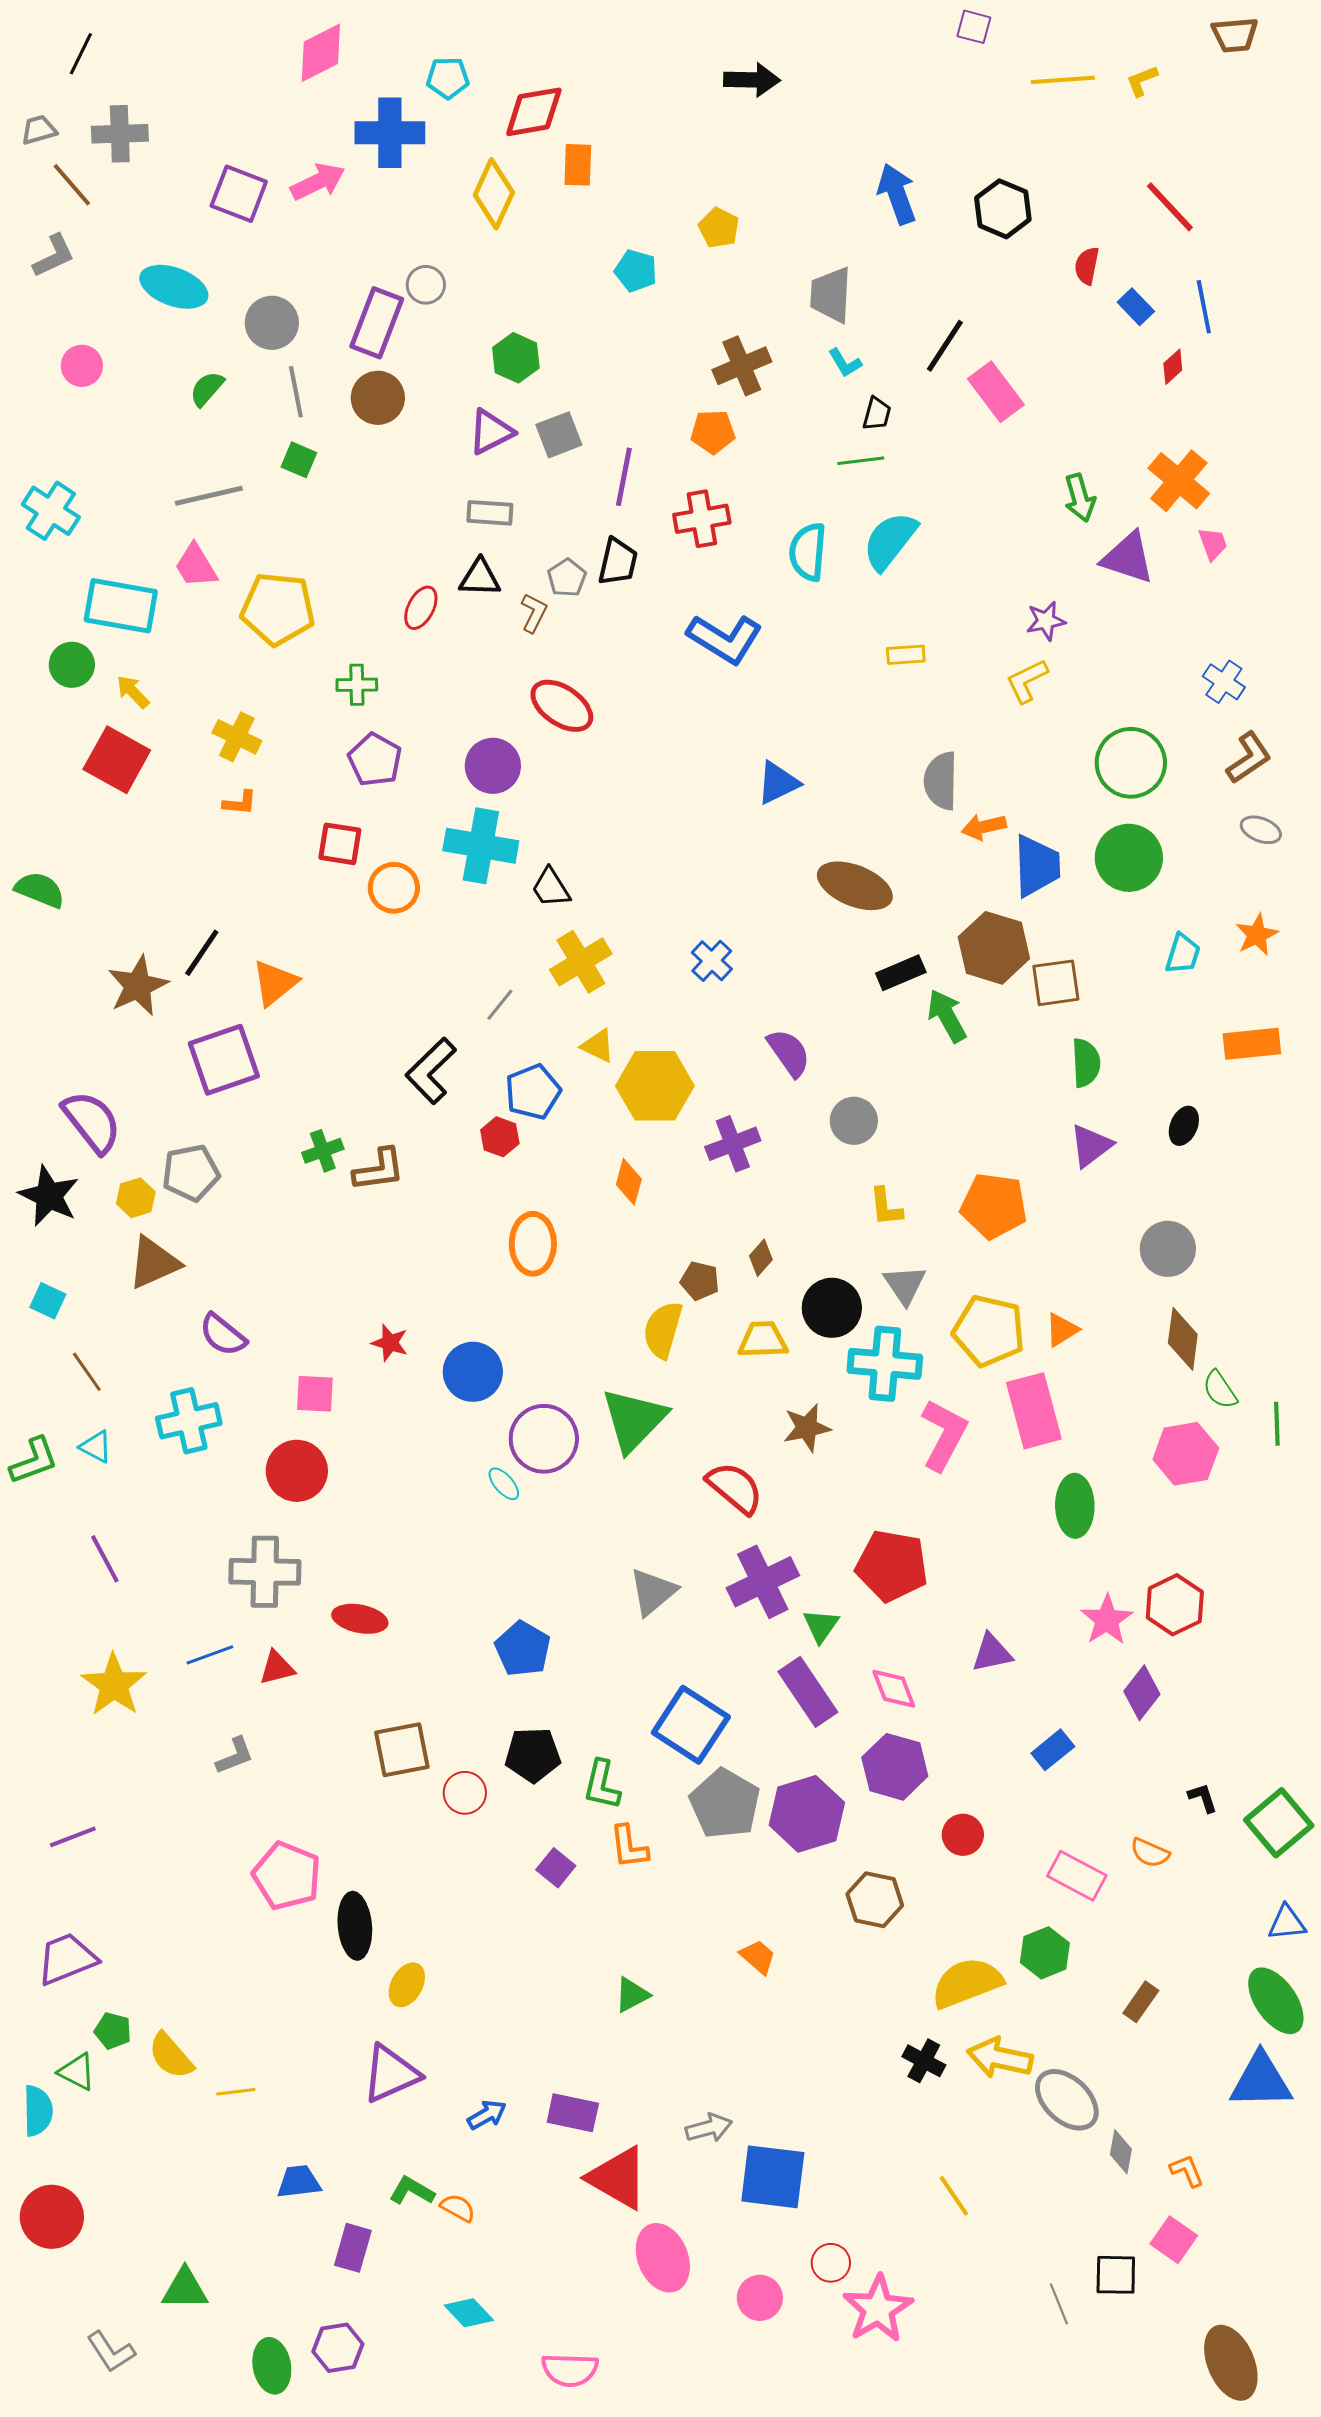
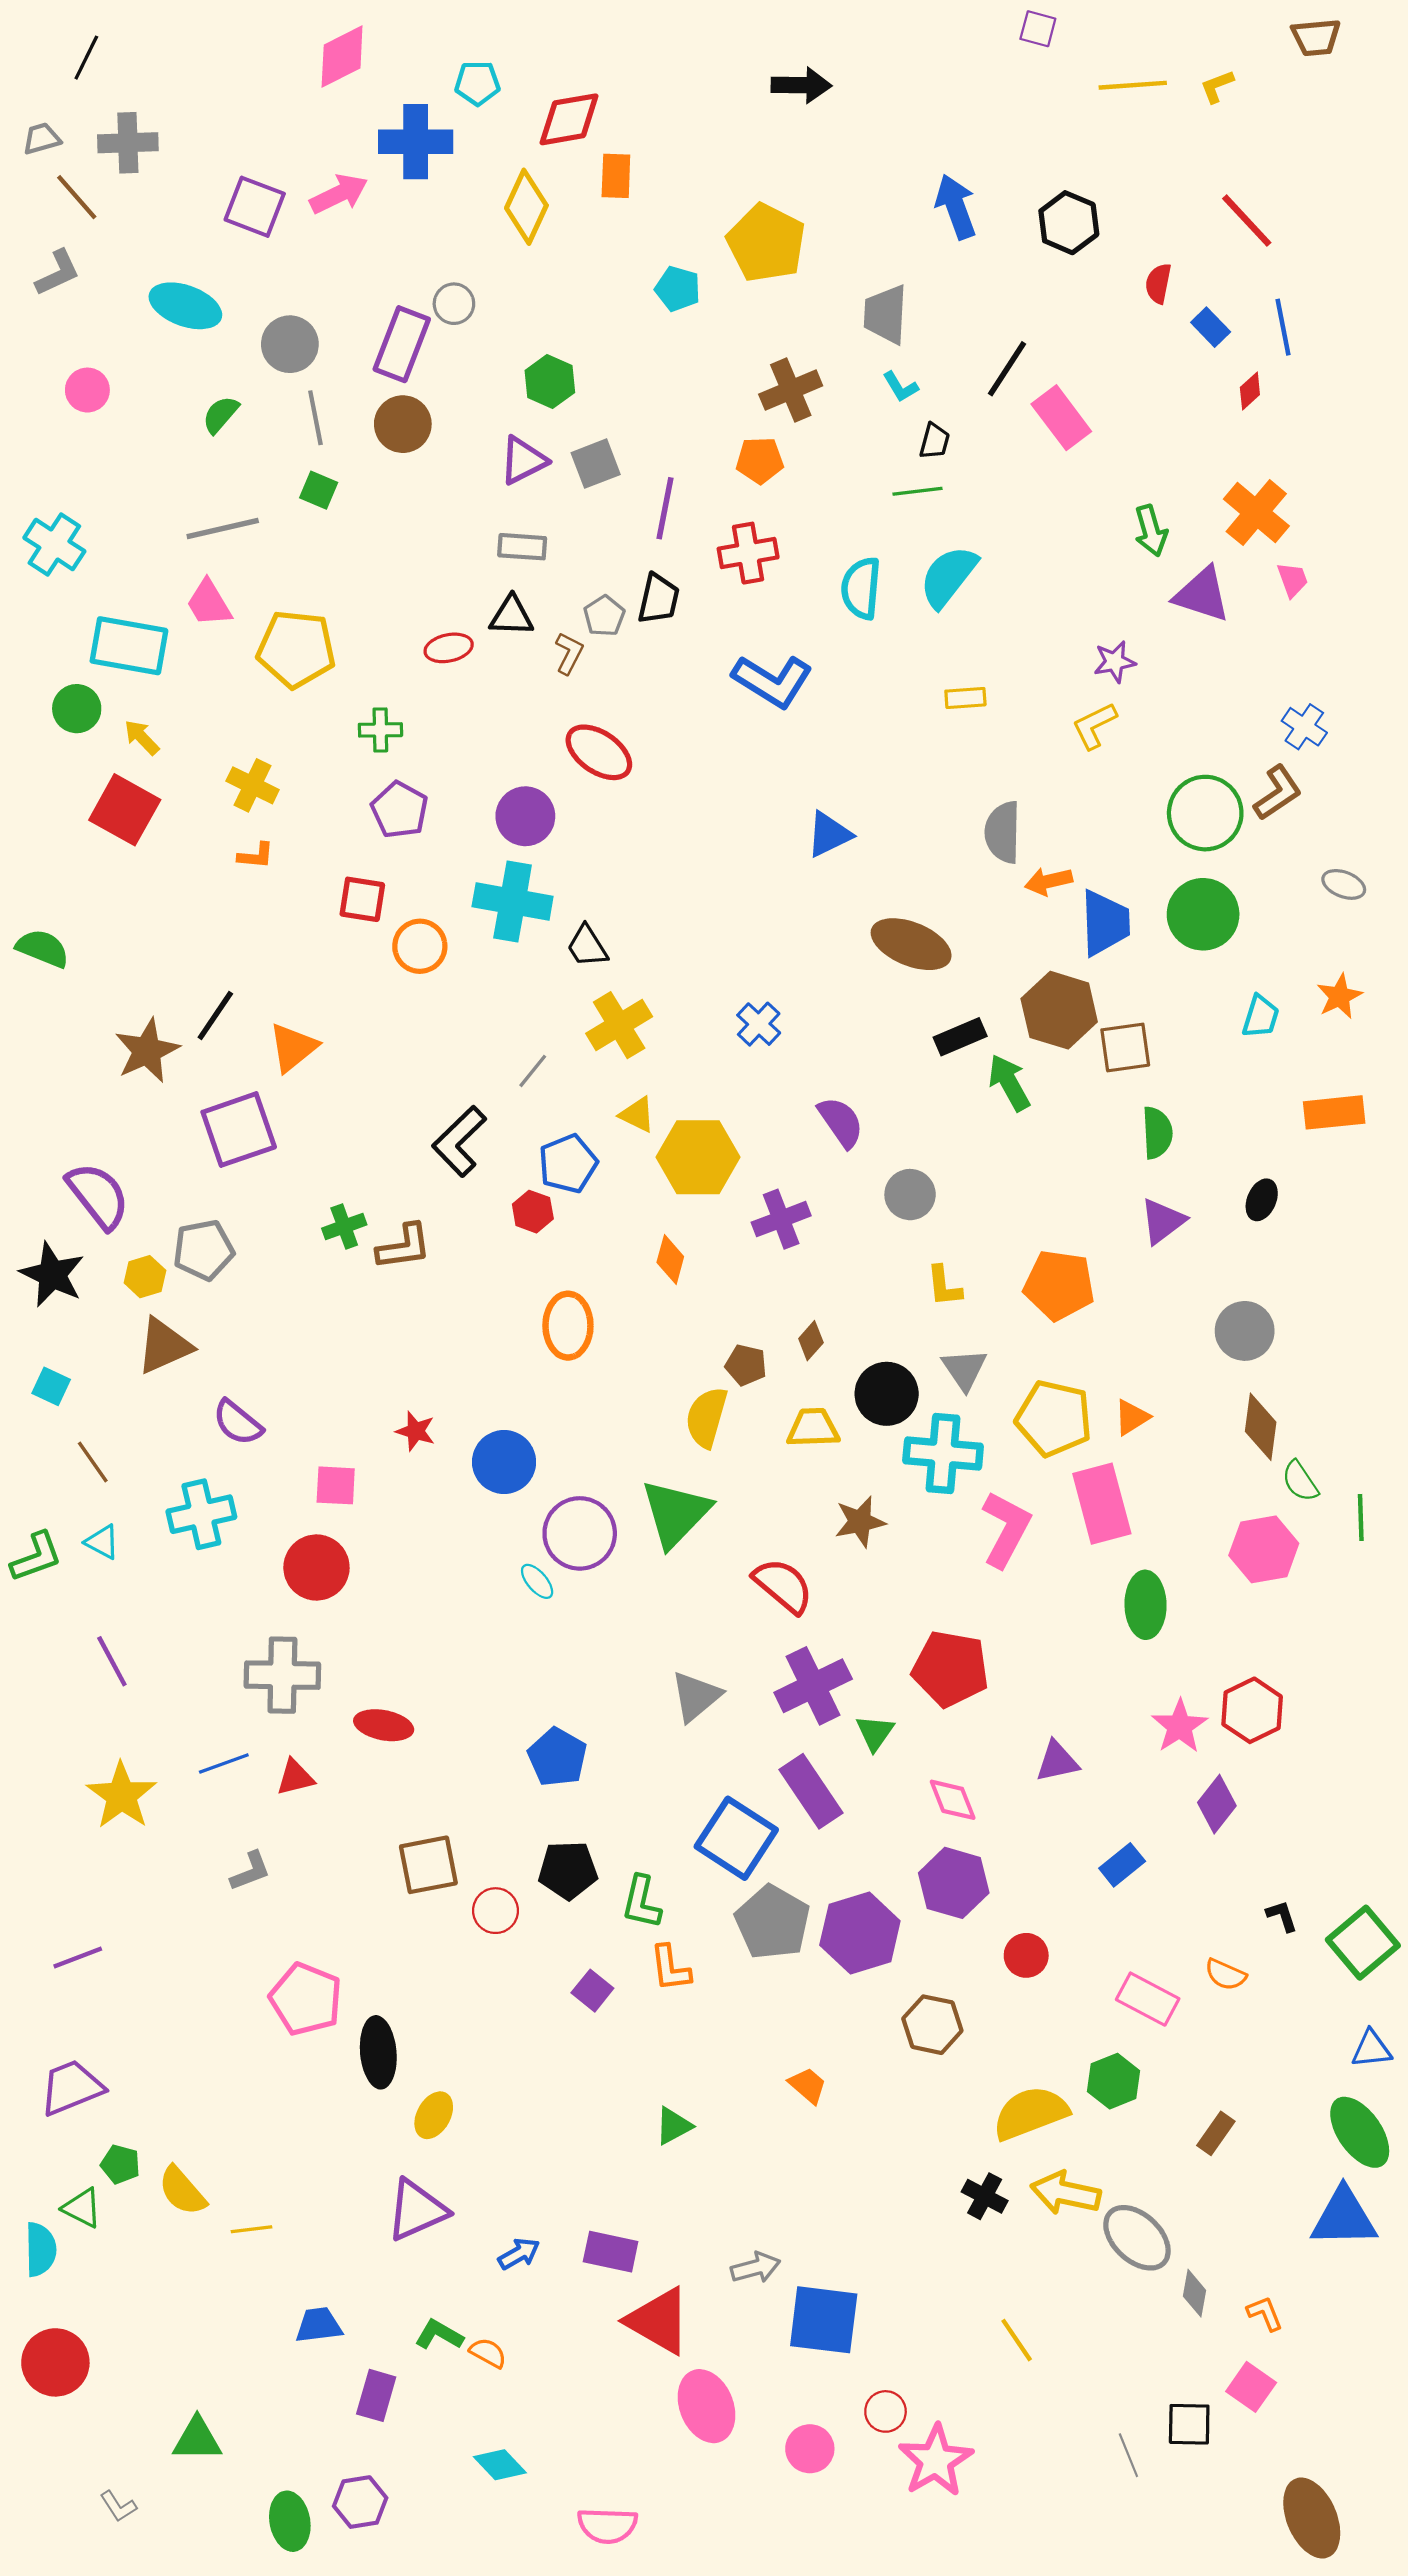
yellow pentagon: (719, 228) -> (766, 243), size x1.8
red ellipse: (421, 608) -> (449, 648), turned 51
brown L-shape: (1249, 758) -> (1278, 793), moved
purple rectangle: (808, 1692) -> (811, 1791), moved
gray L-shape: (111, 2352) -> (118, 2506), size x0.7

